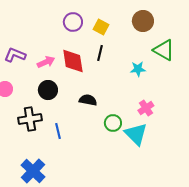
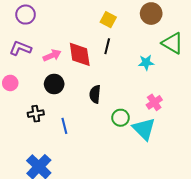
purple circle: (73, 22) -> (26, 15), moved
black semicircle: (88, 100) -> (95, 94), turned -96
black cross: (30, 119) -> (36, 114), size x0.7

